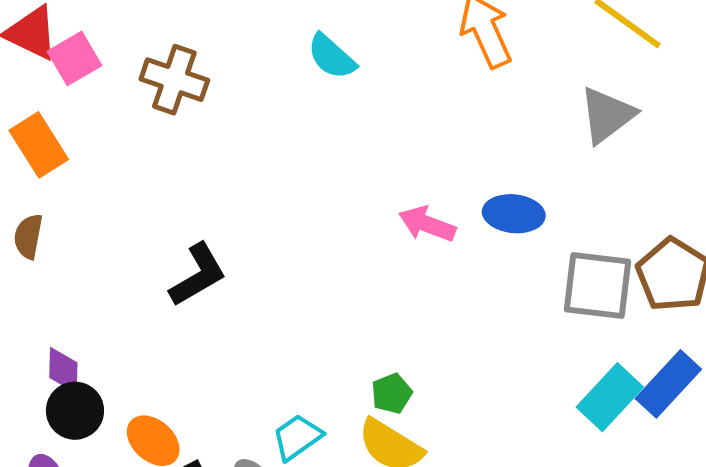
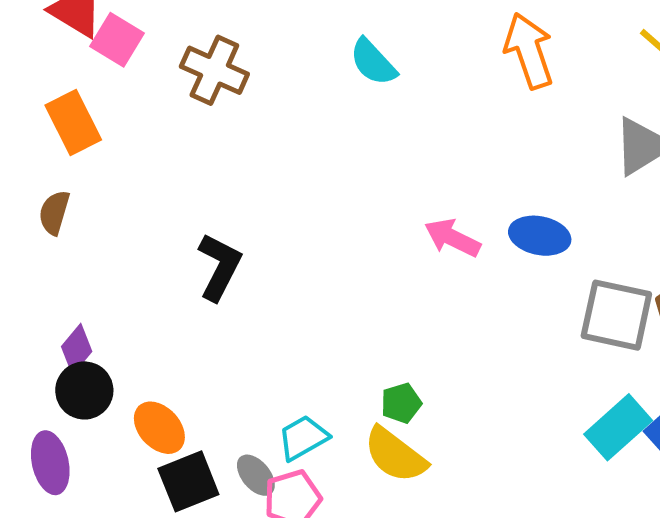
pink square: (74, 58) -> (117, 40), turned -34
black L-shape: (198, 275) -> (219, 267), turned -38
purple diamond: (63, 370) -> (77, 349), turned 33

